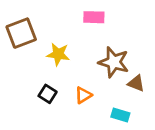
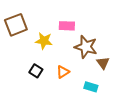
pink rectangle: (94, 17) -> (67, 26), moved
brown triangle: (136, 83) -> (103, 63), turned 32

